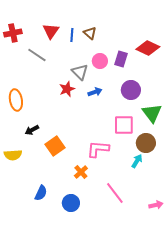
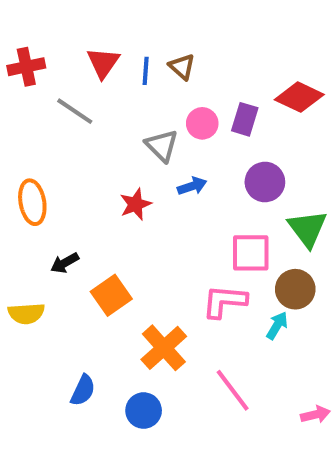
red star: (67, 89) -> (135, 204), moved
pink L-shape: (98, 149) -> (224, 301), moved
orange cross: (81, 172) -> (164, 348), size x1.6

